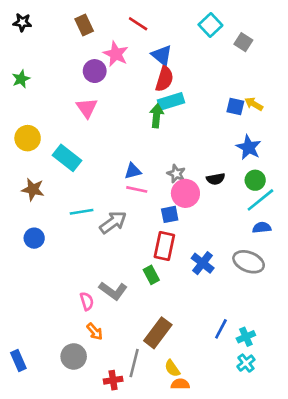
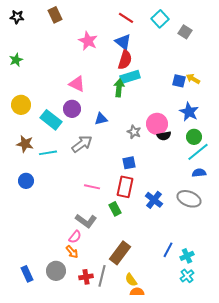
red line: (138, 24) -> (126, 18), moved
brown rectangle: (84, 25) -> (55, 15), moved
purple circle: (95, 71) -> (72, 109), moved
pink triangle: (87, 108) -> (77, 84), moved, turned -30
blue triangle: (133, 171) -> (101, 119), moved
pink line: (137, 189) -> (92, 187), moved
pink circle: (185, 193) -> (157, 124), moved
cyan line: (82, 212) -> (48, 153), moved
gray arrow: (113, 222) -> (82, 144), moved
pink semicircle: (87, 301) -> (75, 237), moved, turned 56
blue rectangle: (18, 360) -> (27, 274), moved
red cross: (113, 380) -> (86, 277), moved

